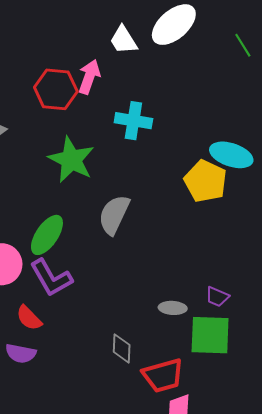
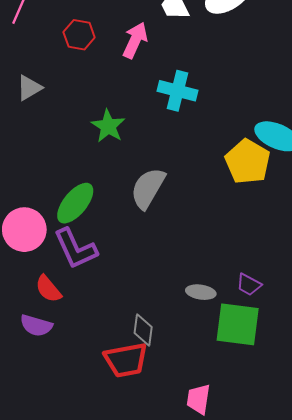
red hexagon: (56, 89) -> (79, 35), moved, size x0.7
green star: (71, 160) -> (108, 126), size x0.7
red trapezoid: (163, 375) -> (126, 360), moved

